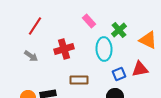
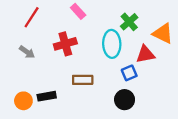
pink rectangle: (89, 21) -> (78, 11), moved
red triangle: (140, 69) -> (145, 54), moved

